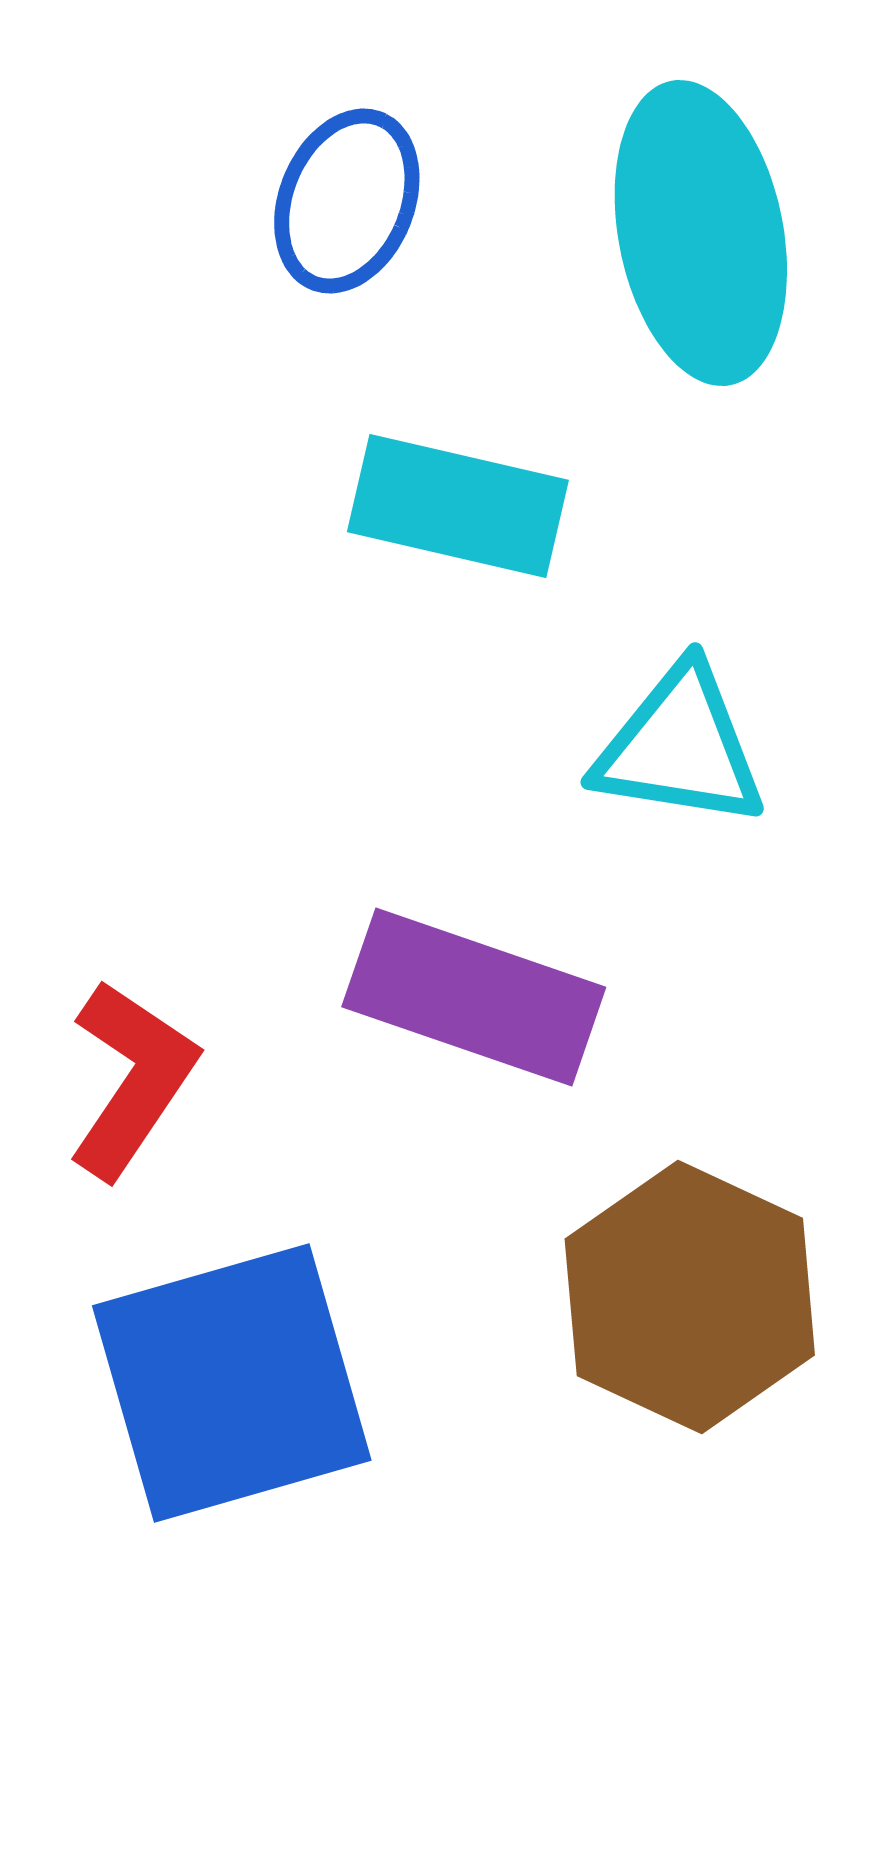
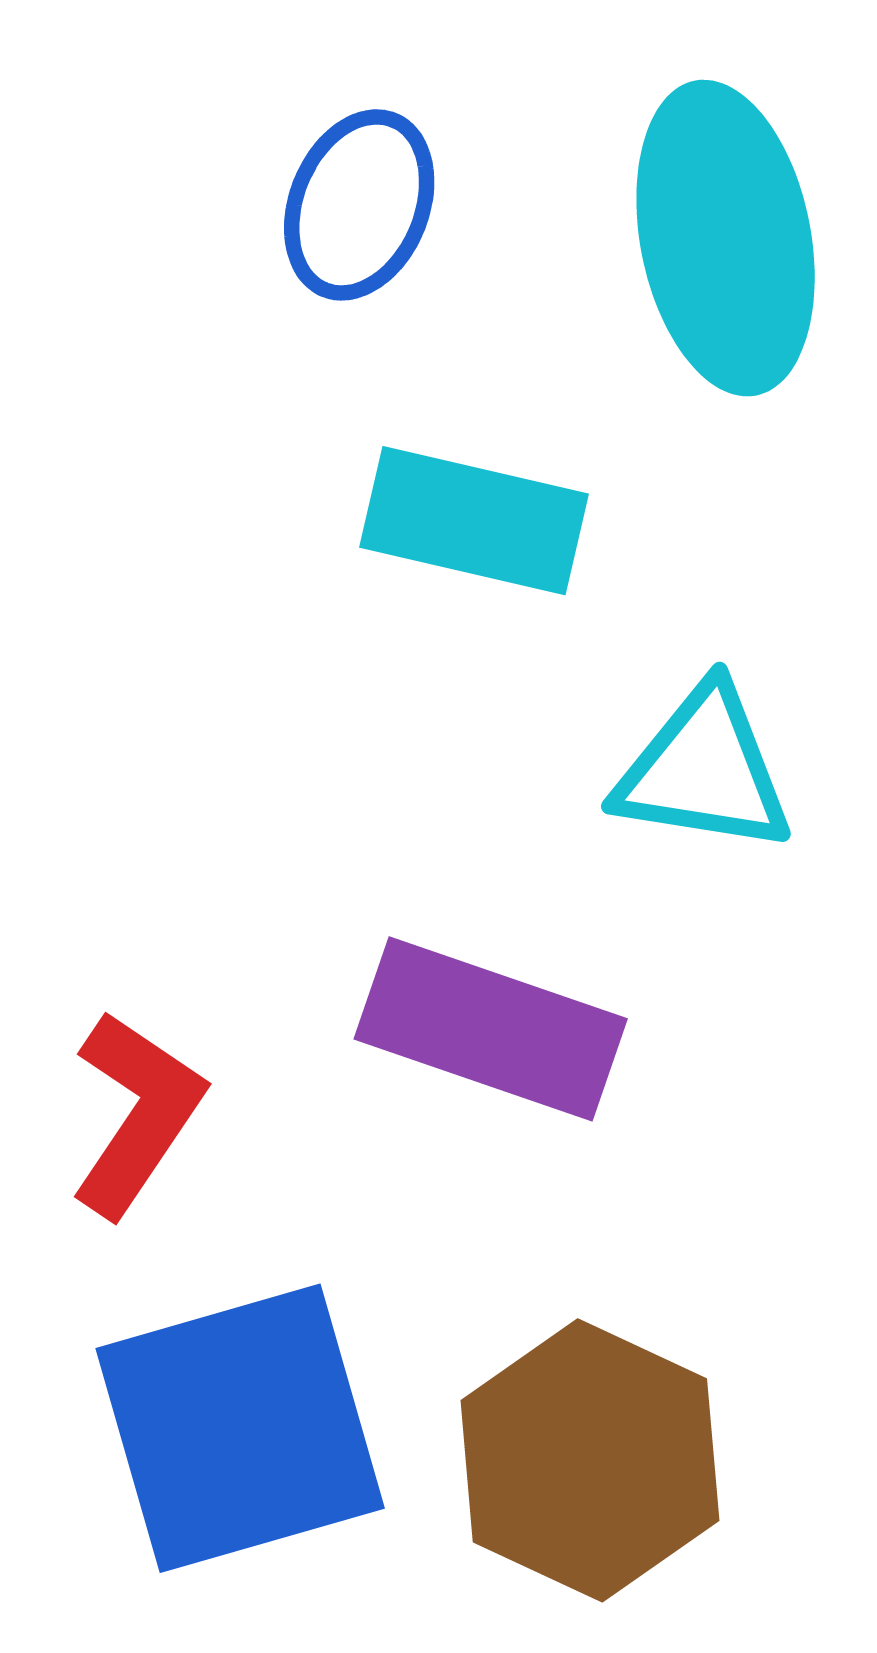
brown hexagon: (690, 1297) -> (590, 1460), moved

